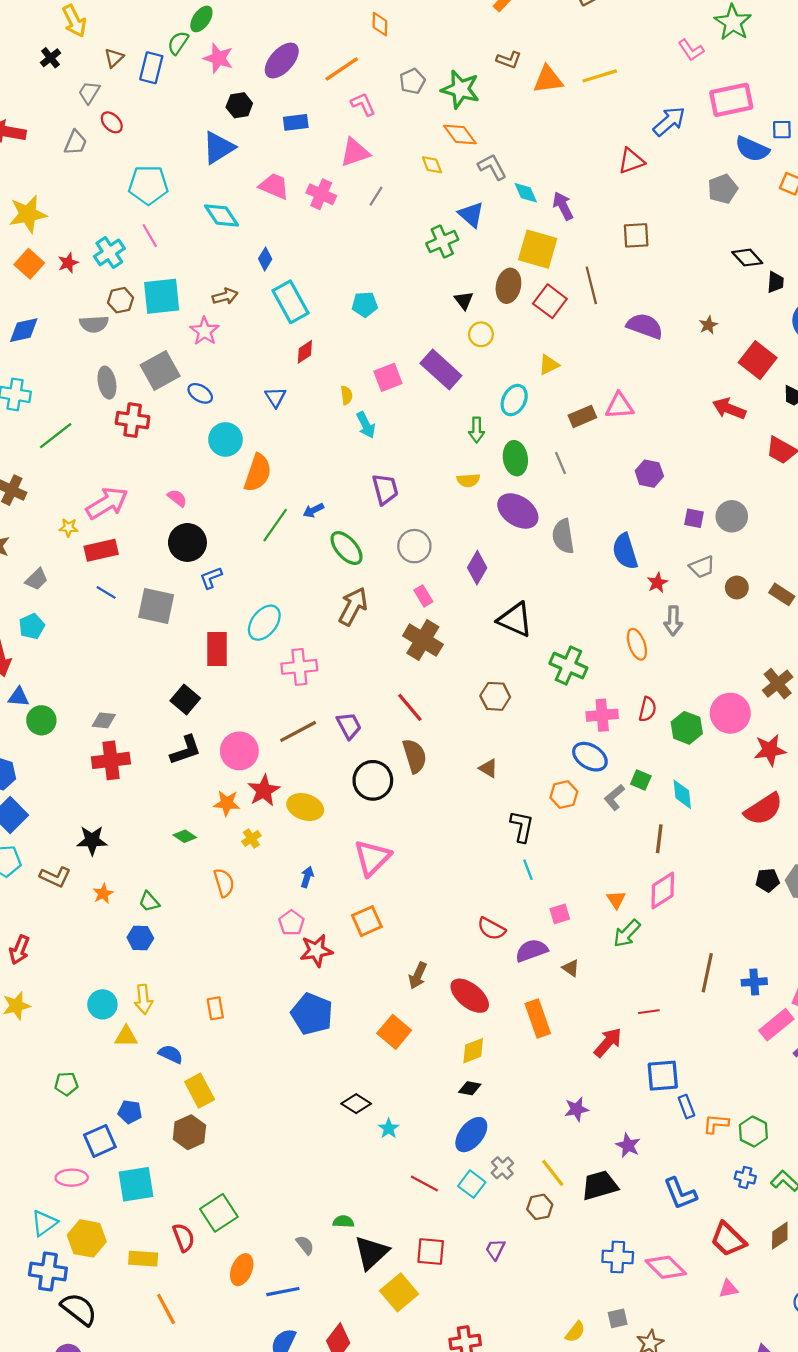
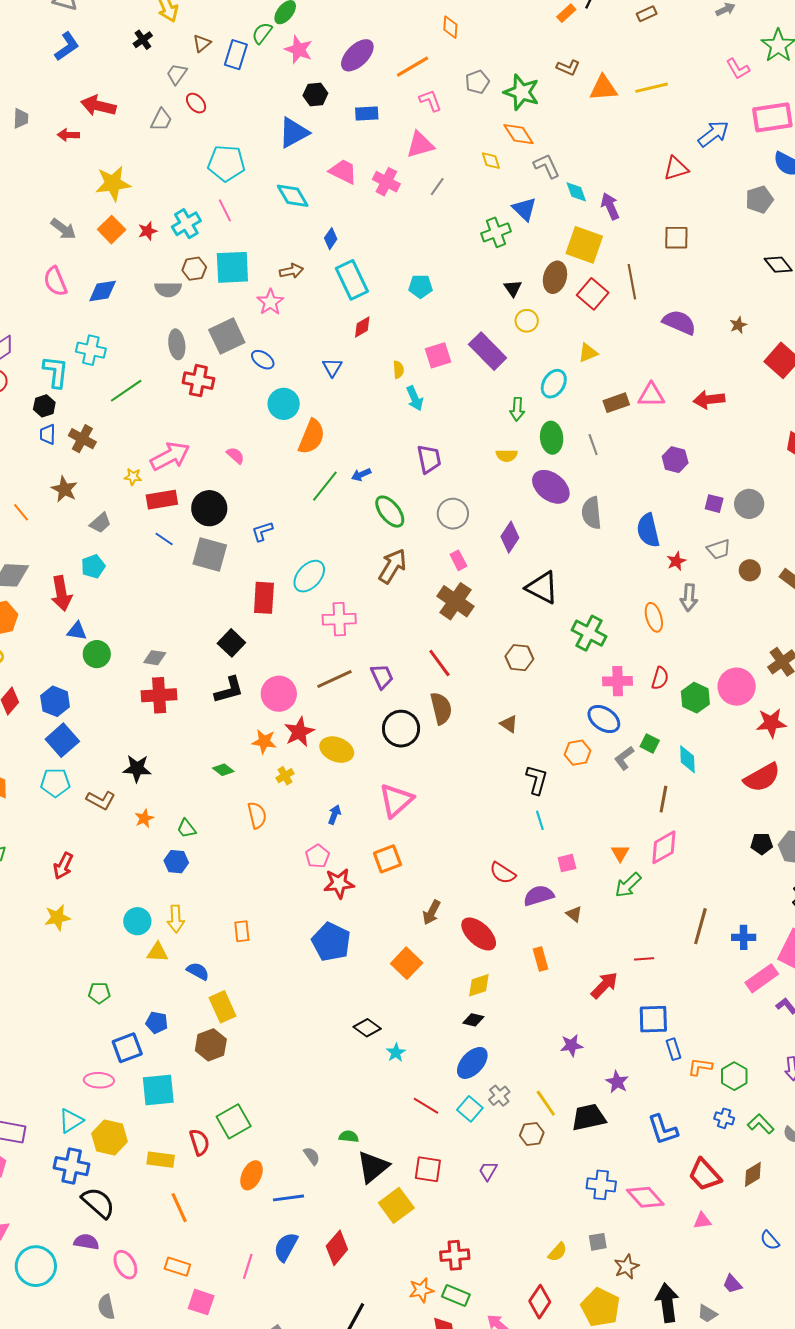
red arrow: (729, 409) -> (709, 400), moved, turned -32
black circle: (187, 542) -> (209, 508), moved
orange rectangle: (538, 1019) -> (541, 959), size x0.7

